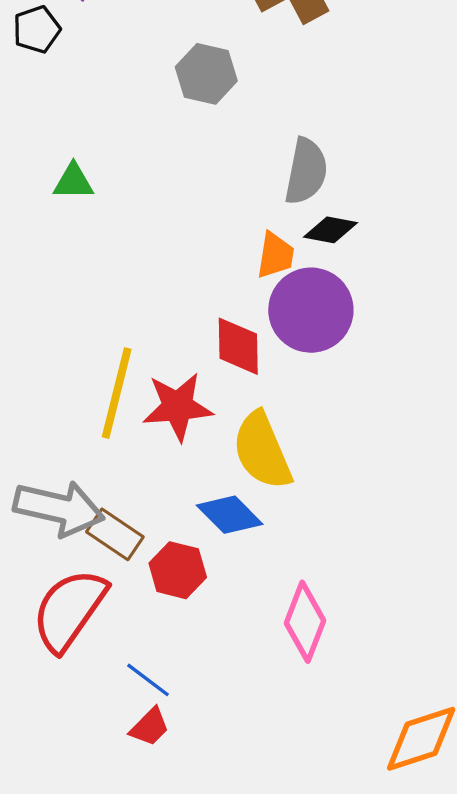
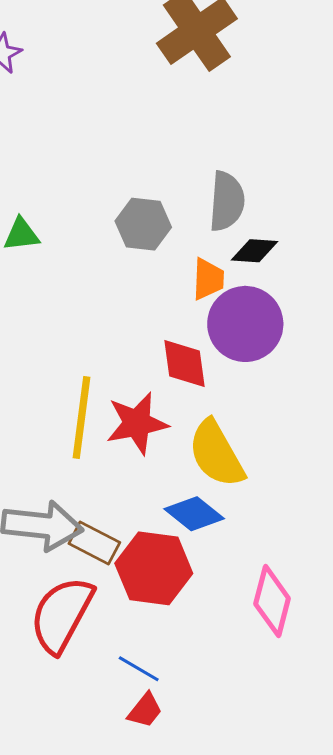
gray hexagon: (206, 74) -> (143, 224), moved
red hexagon: (178, 570) -> (154, 568), size x1.5

